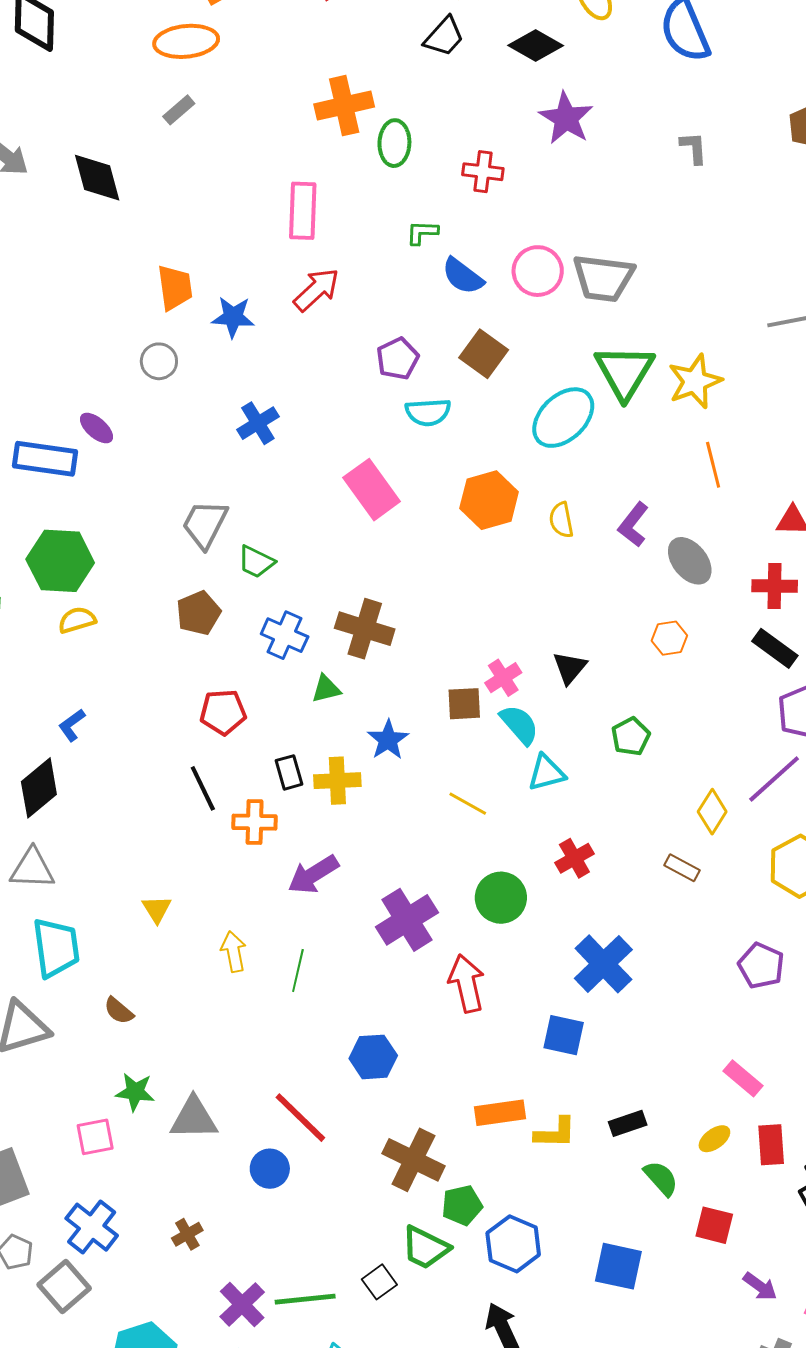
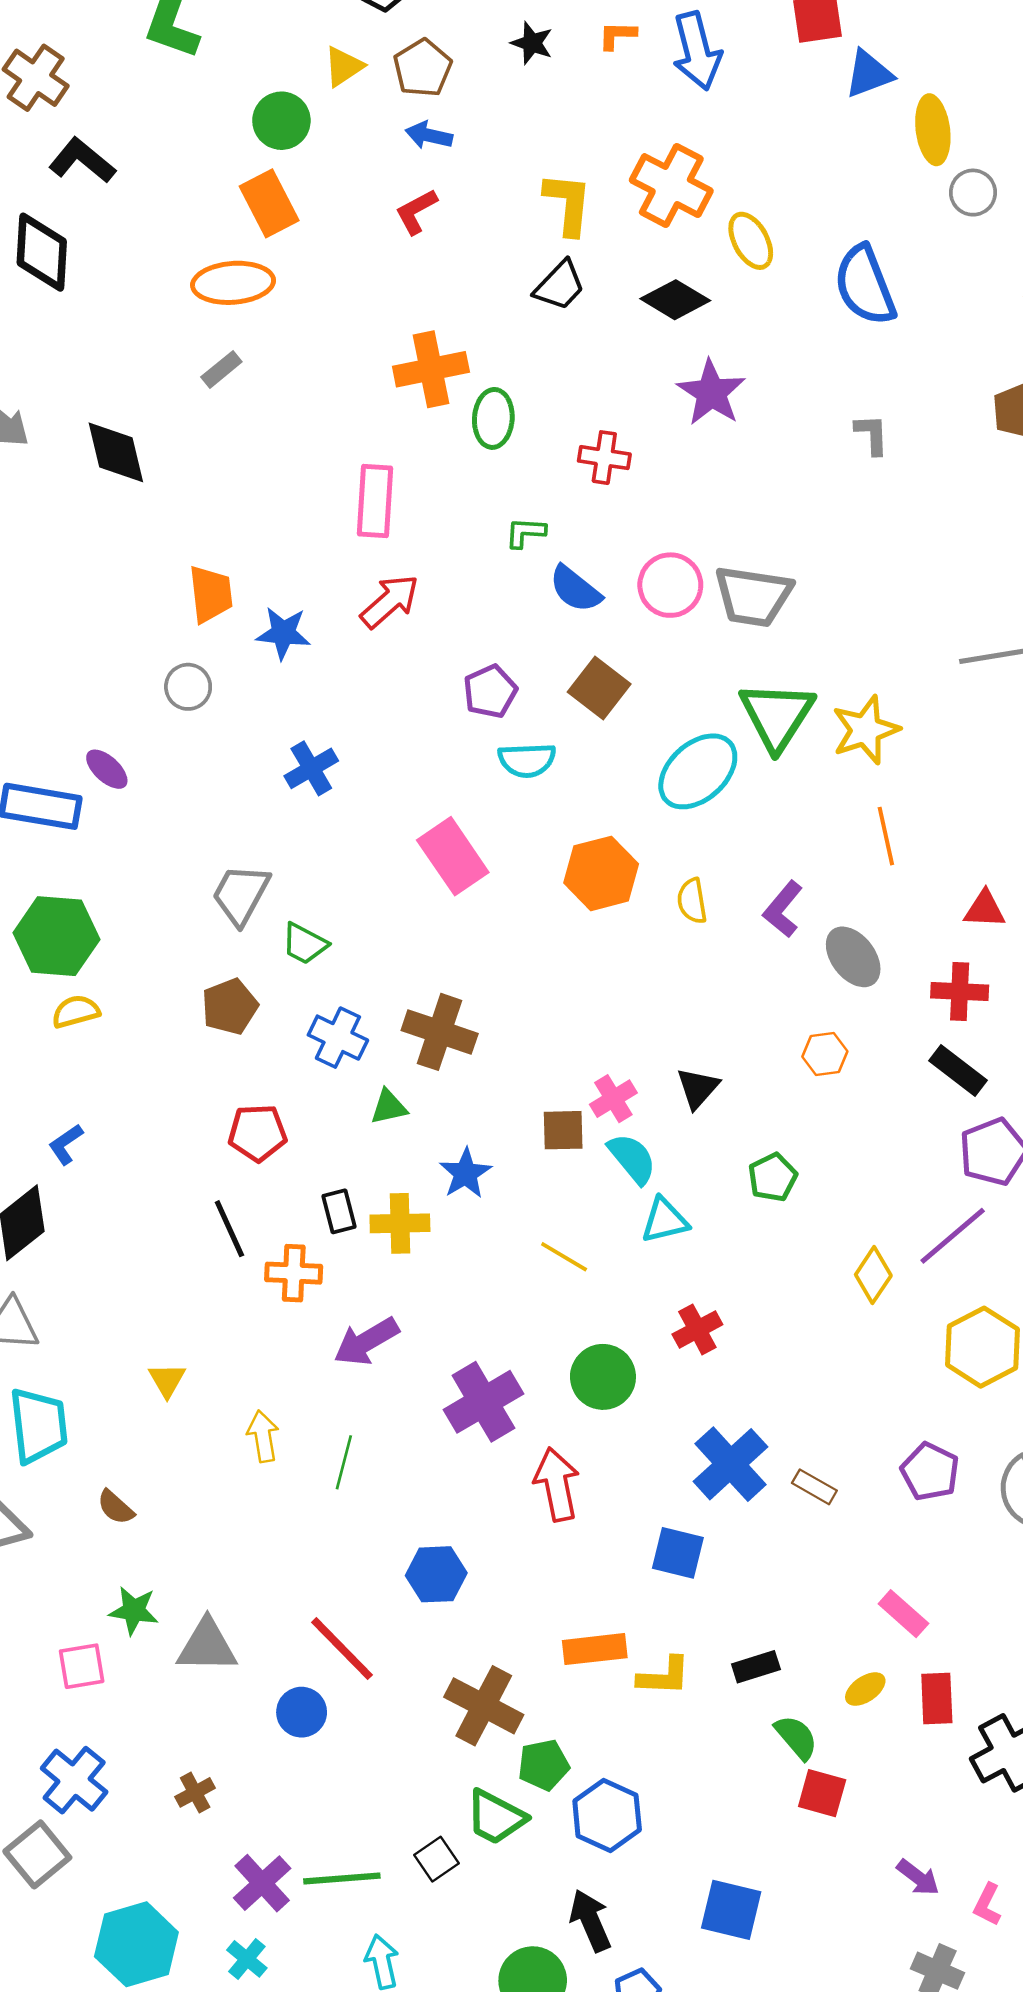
brown rectangle: (682, 868) -> (814, 1487), moved
red square: (714, 1225) -> (822, 1793), moved
blue square: (618, 1266) -> (731, 1910), moved

